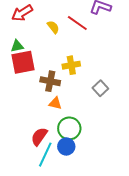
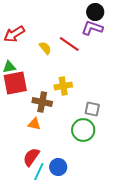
gray square: (100, 88) -> (92, 109), turned -35
orange triangle: (55, 103) -> (34, 124), moved
green circle: (69, 128) -> (83, 130), moved

